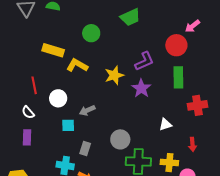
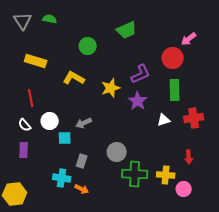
yellow rectangle: (53, 50) -> (36, 61), moved
white circle: (58, 98) -> (50, 121), moved
white triangle: (165, 124) -> (164, 120), moved

